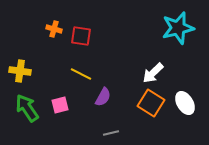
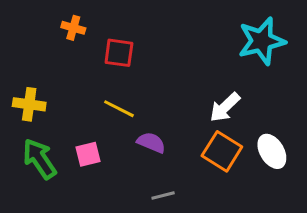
orange cross: (54, 29) -> (73, 28), moved
purple semicircle: (103, 97) -> (151, 143), turned -96

